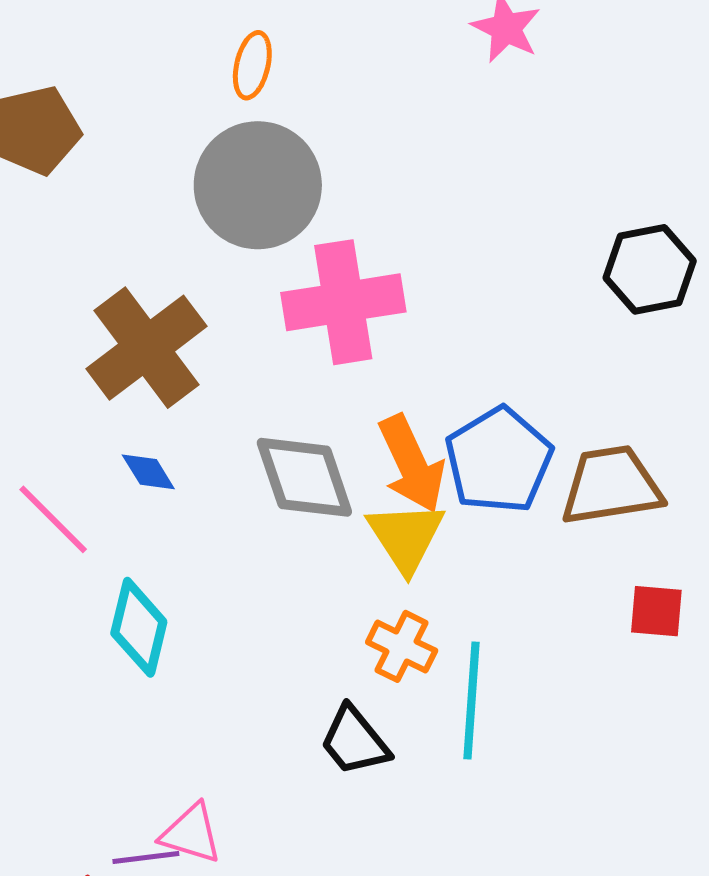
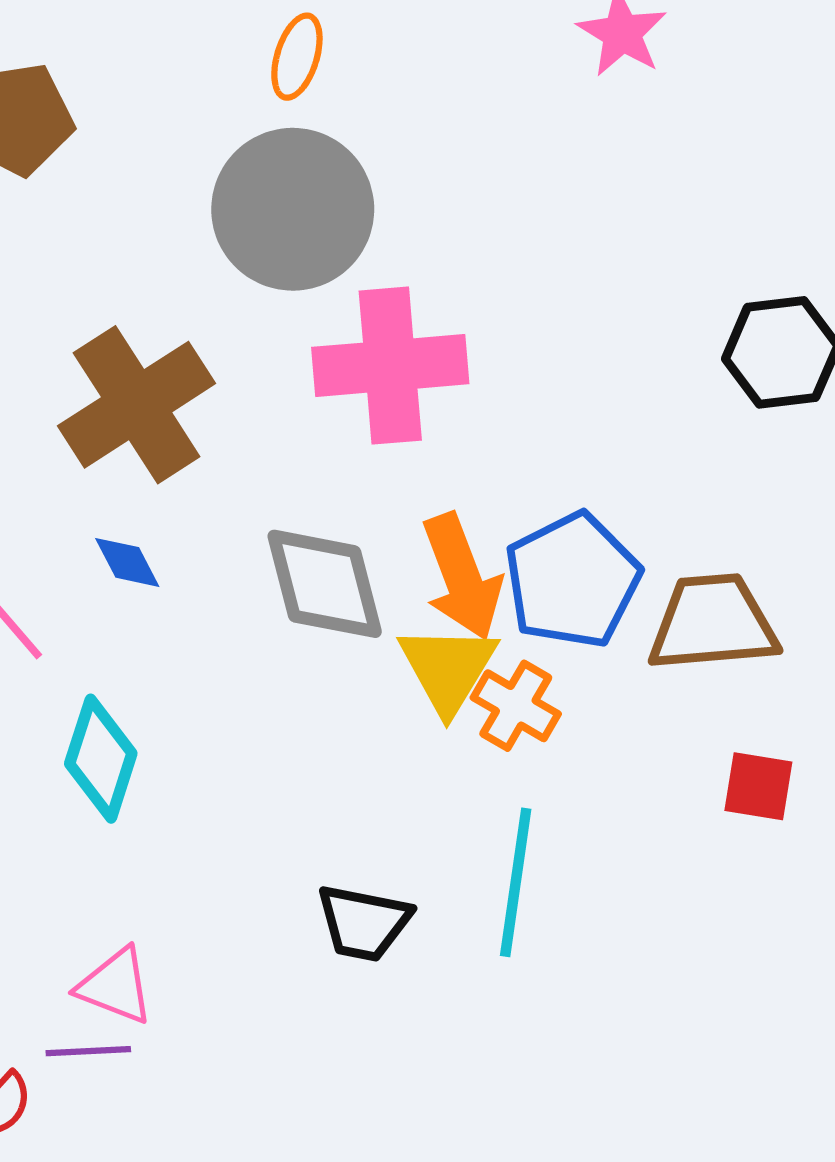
orange cross: (402, 646) -> (516, 706), moved
black trapezoid: (355, 741) -> (364, 923), turned -44
pink triangle: (191, 834) -> (115, 986), moved

